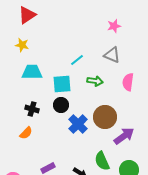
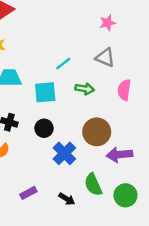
black circle: (61, 105) -> (44, 128), moved
blue cross: (78, 124) -> (64, 153), moved
purple arrow: (124, 136) -> (119, 155), turned -150

